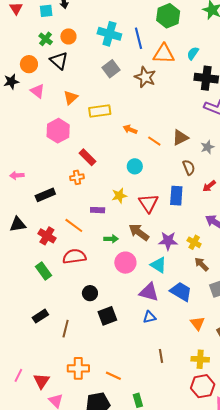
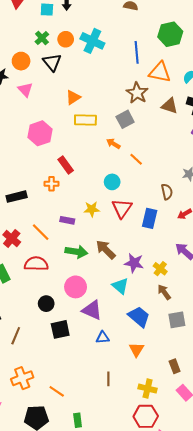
cyan cross: (109, 34) -> (92, 41), moved
gray square: (111, 69) -> (125, 119), moved
orange triangle: (71, 97) -> (73, 97), moved
brown triangle: (180, 138) -> (170, 106), moved, turned 36
red triangle: (148, 203) -> (122, 208), moved
green arrow: (111, 239) -> (76, 252), size x1.5
pink circle: (125, 263) -> (76, 287), moved
purple triangle: (149, 292) -> (92, 310), moved
orange triangle: (198, 323) -> (136, 350), moved
orange cross: (78, 368) -> (22, 378), turned -30

